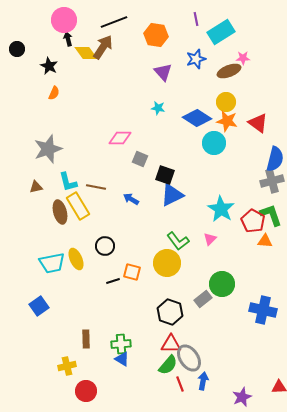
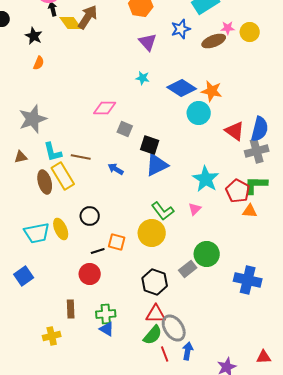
yellow circle: (226, 102) -> (250, 32), moved
red triangle: (258, 123) -> (235, 131), moved
green L-shape: (271, 215) -> (256, 185), turned -70
red circle: (86, 391) -> (90, 274), moved

